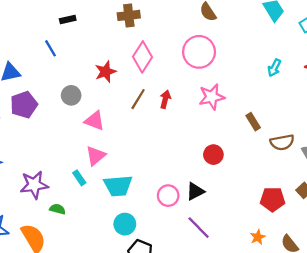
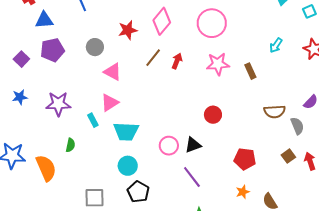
brown rectangle: (253, 122) -> (250, 71), moved
purple star: (34, 185) -> (58, 104), moved
red pentagon: (273, 199) -> (245, 159), moved
green semicircle: (57, 209) -> (70, 145), turned 80

